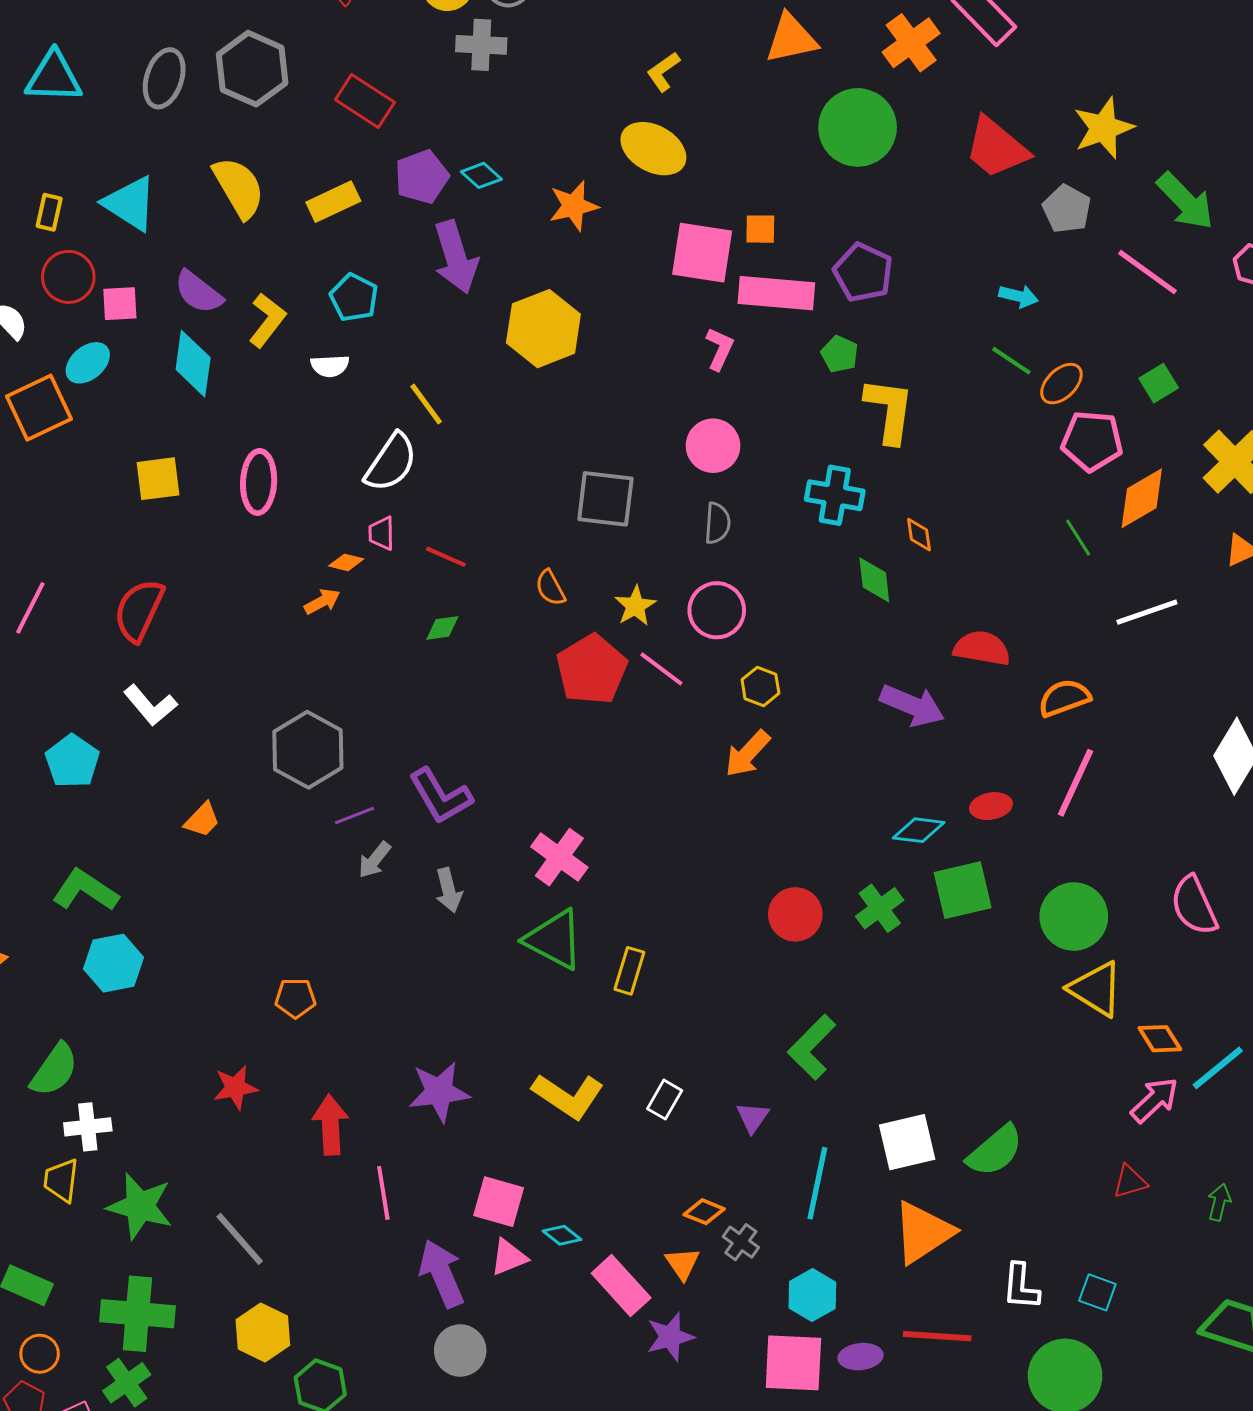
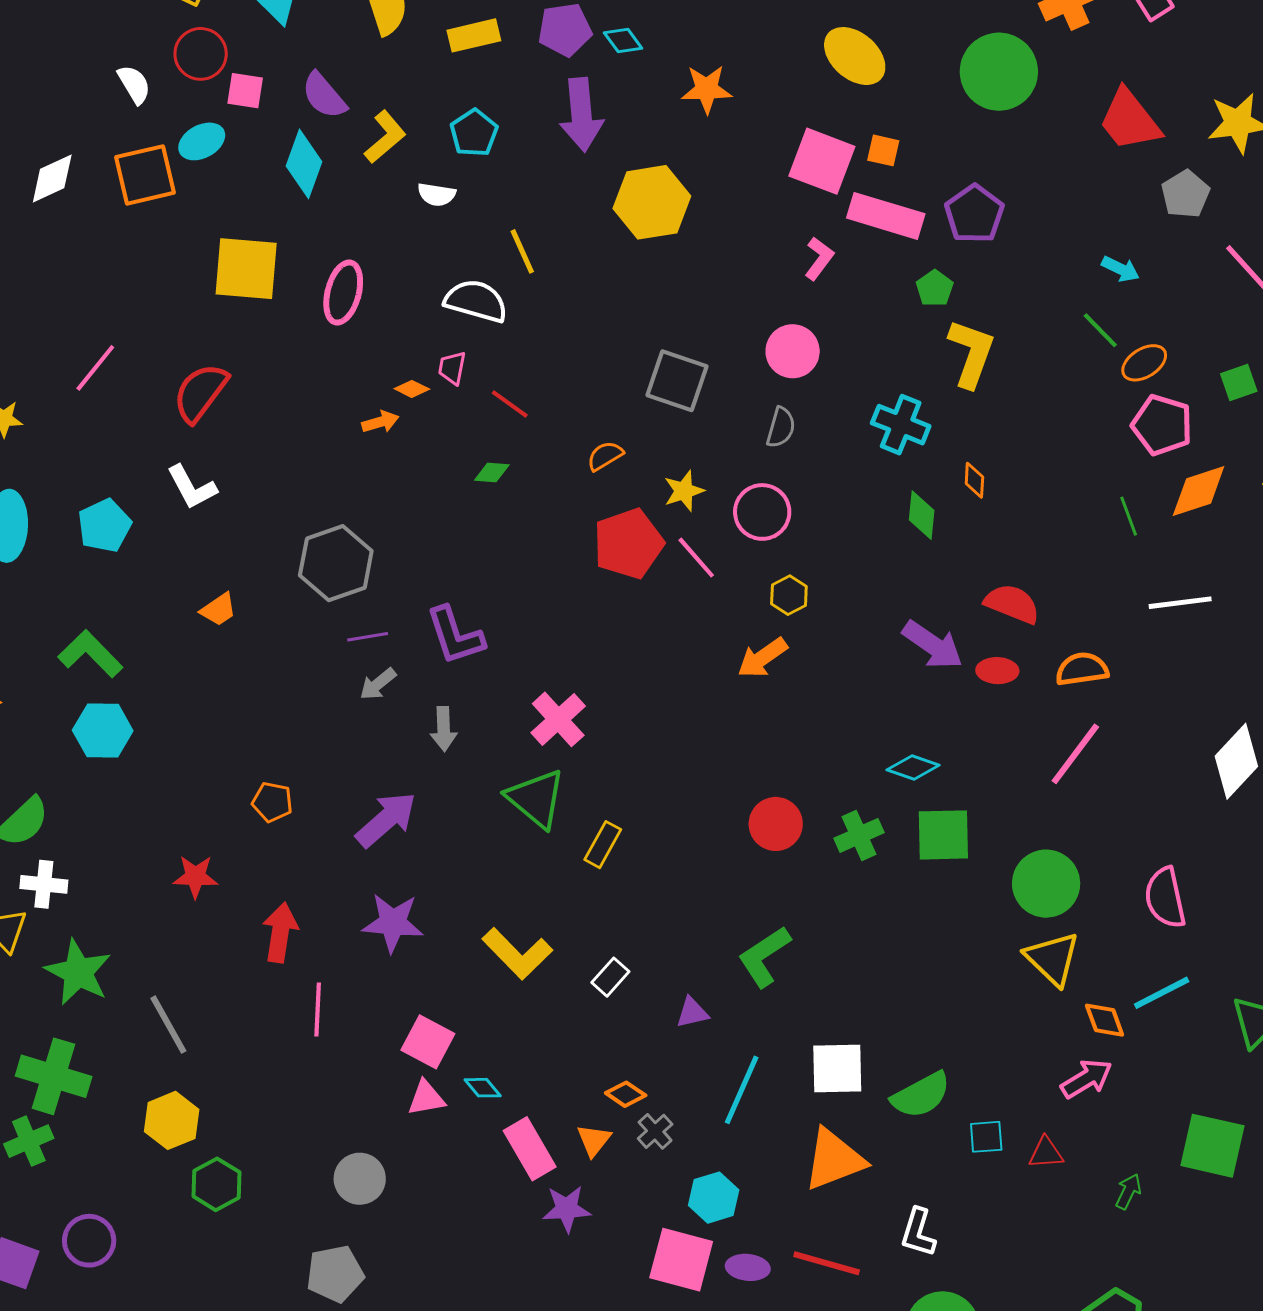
yellow ellipse: (653, 149) -> (855, 56), moved
white semicircle: (391, 462) -> (476, 301), turned -120
yellow square: (158, 479) -> (246, 269), size x1.5
orange semicircle: (550, 588) -> (605, 456), turned 75
red ellipse: (991, 806) -> (997, 671), moved
cyan line: (1218, 1068) -> (1162, 993), moved
purple triangle: (753, 1117) -> (692, 1012), turned 30
purple arrow: (442, 1274) -> (386, 820), moved, turned 60
cyan square: (1097, 1292) -> (986, 1137), moved, turned -36

